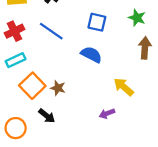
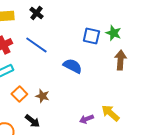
blue square: (97, 22) -> (91, 36), moved
orange square: (32, 86) -> (19, 94), size x0.7
yellow arrow: (124, 87) -> (110, 113), moved

